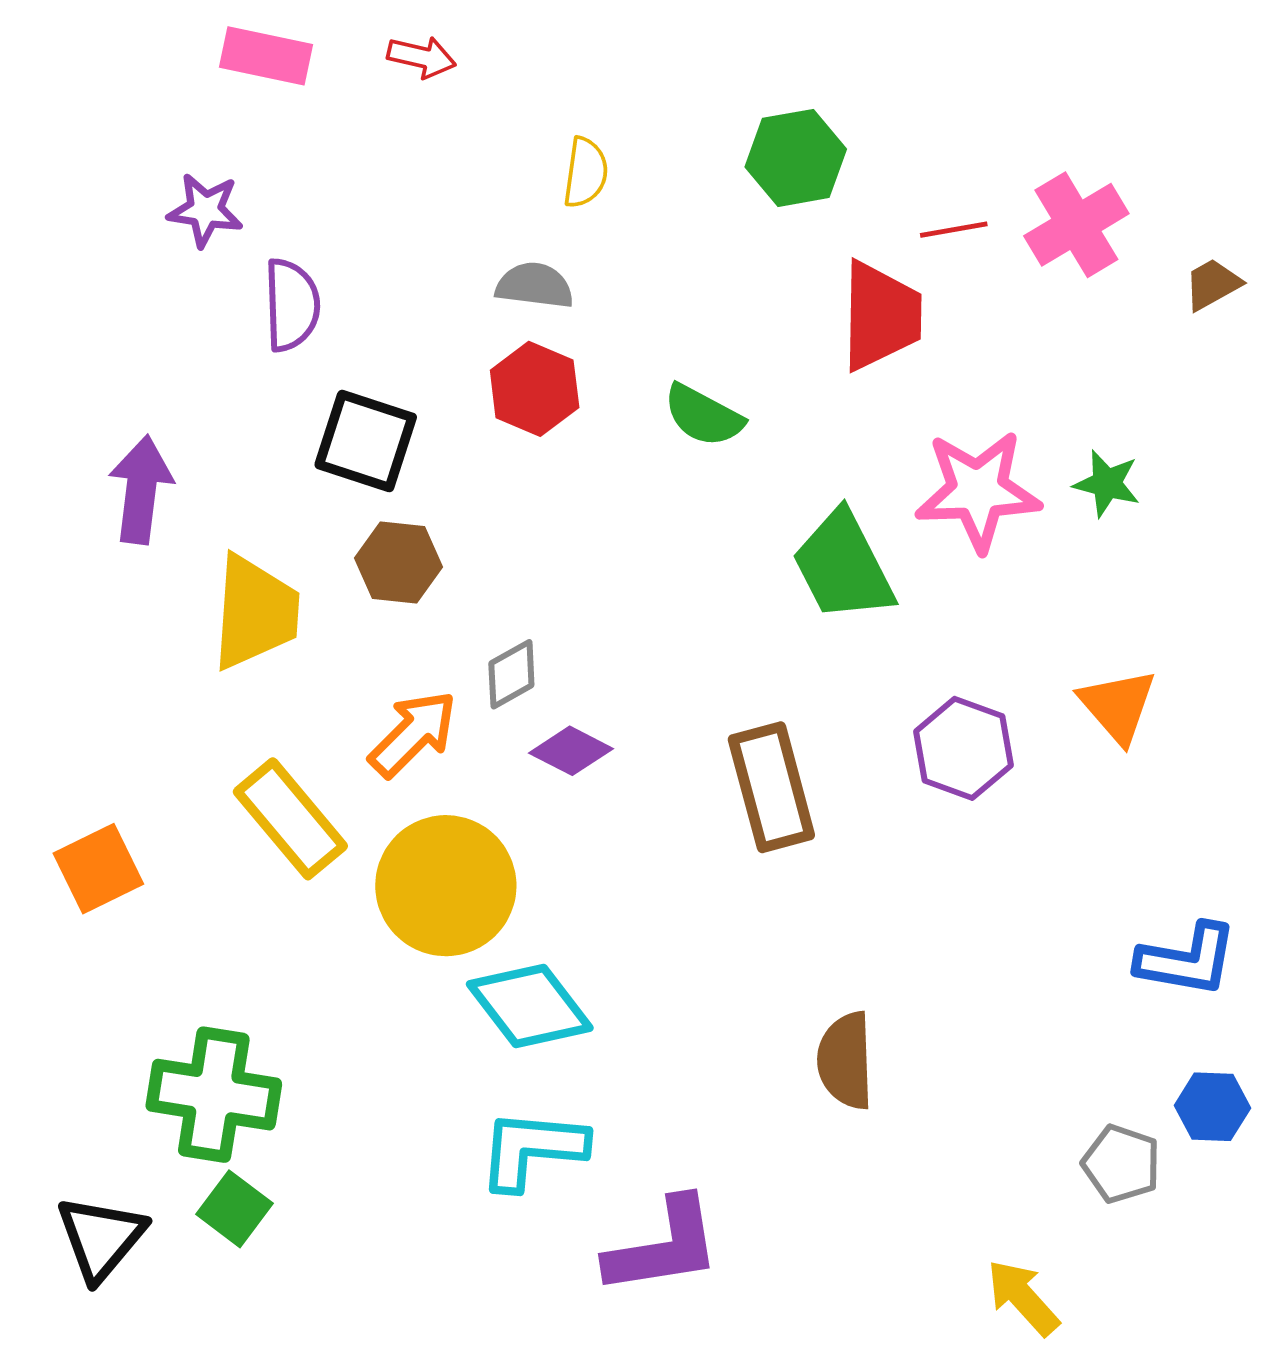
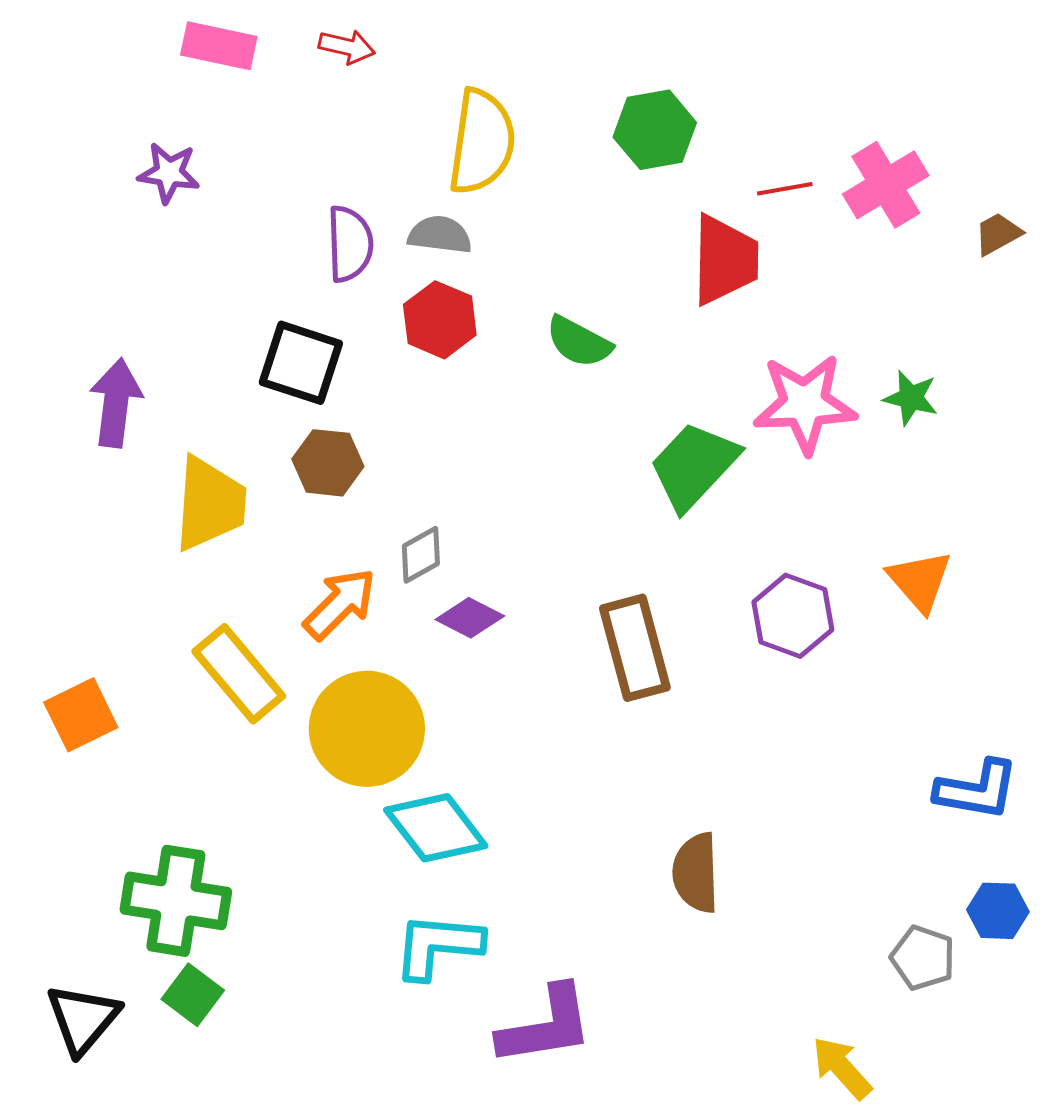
yellow semicircle: (586, 173) -> (482, 142), size x1.8
purple semicircle: (292, 305) -> (350, 244), moved
green trapezoid: (843, 566) -> (694, 466), turned 70

